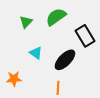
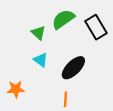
green triangle: (26, 22) -> (38, 33), moved, turned -32
black rectangle: (85, 36) -> (96, 27), moved

